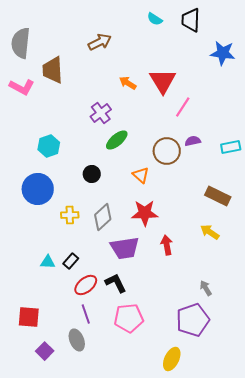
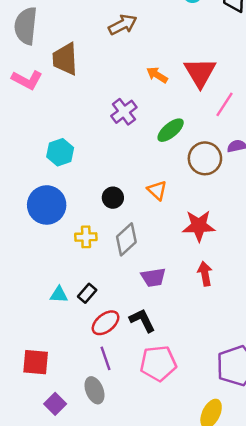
green ellipse: (117, 140) -> (171, 130), moved
black circle: (92, 174) -> (113, 198), moved
orange triangle: (141, 175) -> (157, 190), moved
red star: (145, 213) -> (199, 226), moved
purple trapezoid: (125, 248) -> (153, 277), size x0.7

